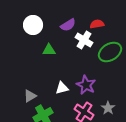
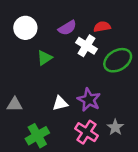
green triangle: (49, 50) -> (45, 58), turned -32
gray triangle: (30, 96) -> (15, 105), moved, turned 32

